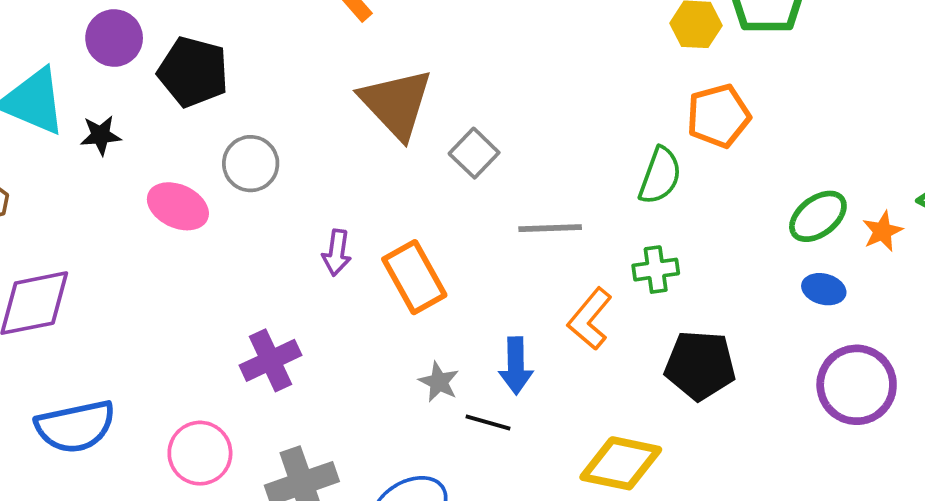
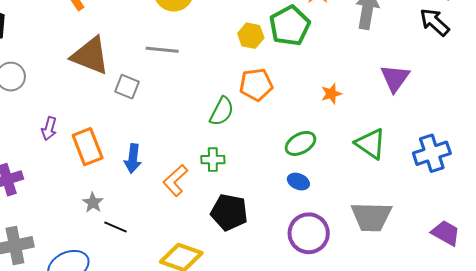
brown triangle: (396, 103) -> (90, 56), turned -33
gray square: (474, 153) -> (127, 87), turned -30
gray line: (550, 228) -> (162, 50), moved
orange star: (882, 231) -> (331, 94), moved
blue arrow: (516, 366) -> (133, 159), moved

